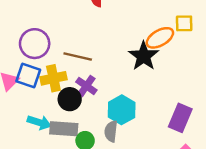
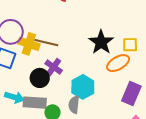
yellow square: (184, 23) -> (130, 45), moved
orange ellipse: (160, 38) -> (118, 63), moved
yellow cross: (53, 78) -> (29, 44), moved, turned 30

